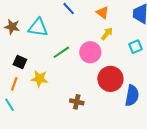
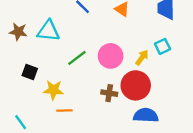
yellow arrow: (107, 34) -> (142, 57), moved
orange line: (14, 84) -> (64, 111), moved, turned 72
blue semicircle: (132, 96) -> (146, 115), moved, turned -95
brown cross: (77, 102) -> (109, 93), moved

